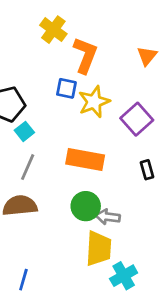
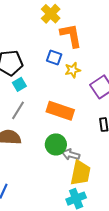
orange L-shape: (85, 55) -> (71, 36), turned -40
yellow star: (94, 102) -> (73, 70), size x0.7
yellow trapezoid: (99, 249) -> (80, 173), moved

